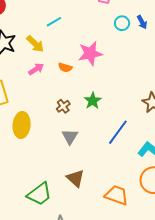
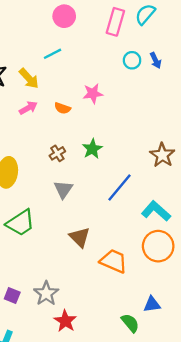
pink star: (90, 53) -> (93, 93), size x0.7
brown triangle: (75, 178) -> (80, 237), moved
green trapezoid: (39, 194) -> (21, 223), moved

